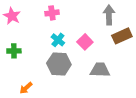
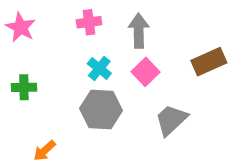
gray arrow: (109, 15) -> (139, 31), moved
gray trapezoid: (100, 70) -> (171, 120), turned -45

